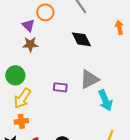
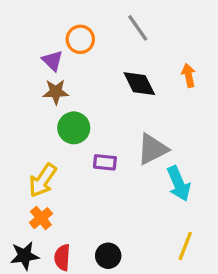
orange arrow: (119, 27) -> (189, 75), moved
green circle: (15, 75) -> (74, 128), moved
orange cross: (21, 121) -> (41, 218), turned -32

